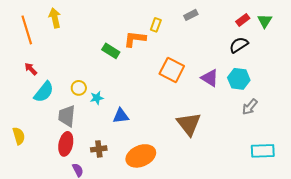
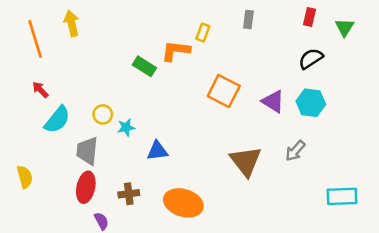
gray rectangle: (191, 15) -> (248, 20), turned -56
red rectangle: (243, 20) -> (310, 17), moved, turned -40
gray arrow: (250, 107) -> (295, 151), moved
orange ellipse: (141, 156) -> (183, 203), turned 40

